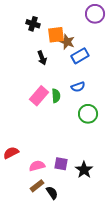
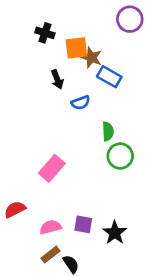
blue rectangle: (80, 56) -> (109, 77), turned 60
blue semicircle: (78, 87) -> (81, 103), moved
pink rectangle: (39, 96) -> (52, 168), moved
green semicircle: (56, 96) -> (108, 131), moved

